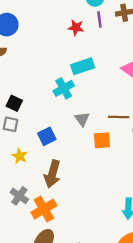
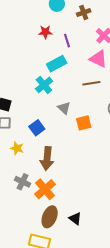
purple line: (99, 20) -> (67, 41), moved
brown line: (119, 117) -> (91, 83), moved

